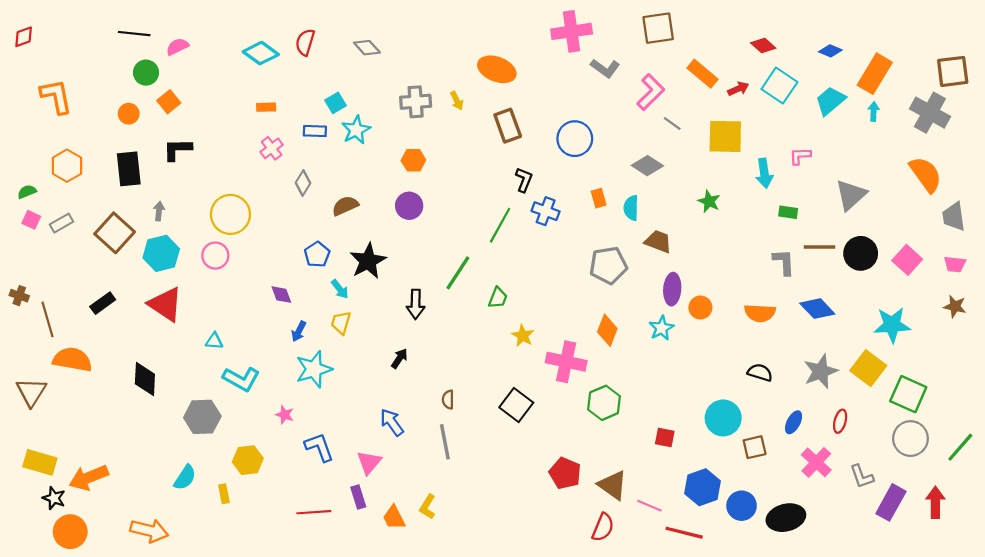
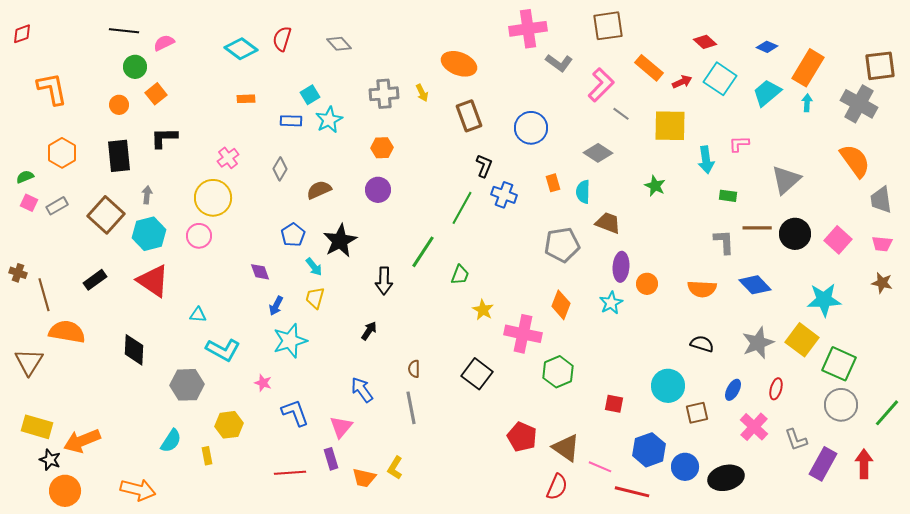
pink cross: (272, 148) -> (228, 158), moved
orange trapezoid: (394, 518) -> (364, 478), turned -50

